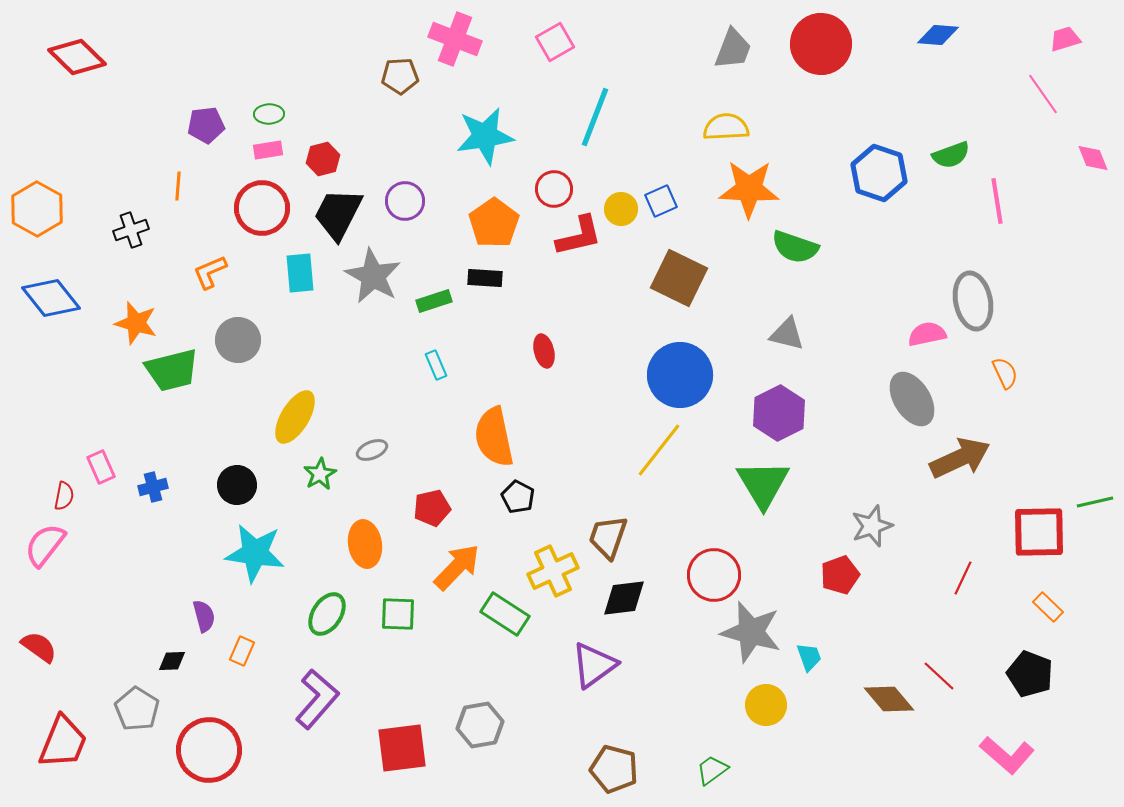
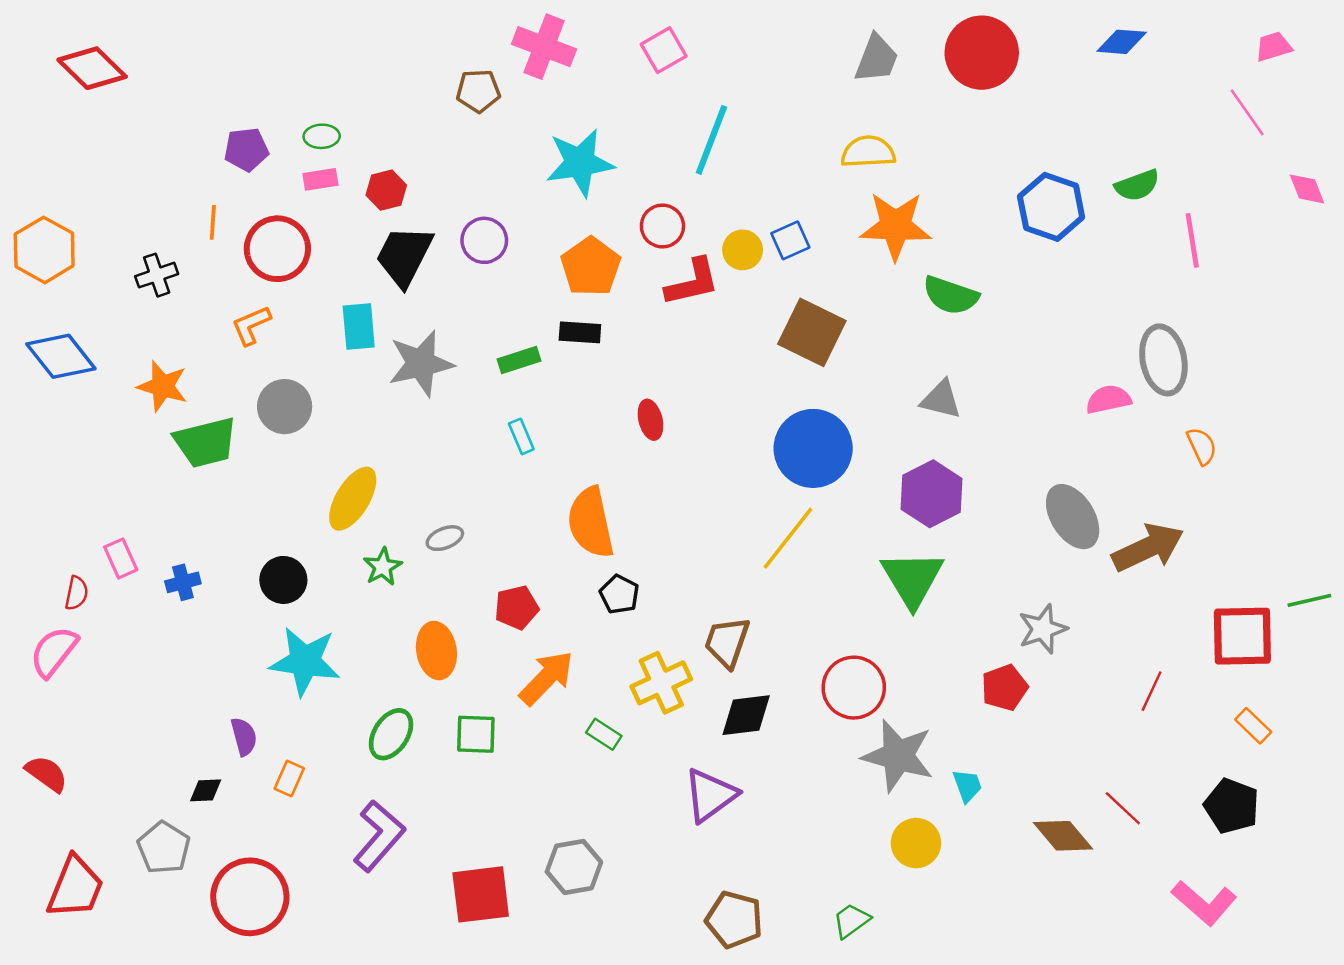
red circle: (262, 208) -> (277, 249), moved
gray star: (373, 276) -> (421, 364), moved, turned 30
gray ellipse: (912, 399) -> (1073, 517), moved
green rectangle: (505, 614) -> (604, 734), size x0.6

